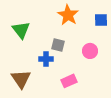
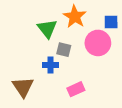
green triangle: (21, 30) -> (47, 29), moved
pink circle: (90, 51) -> (98, 43), moved, size x1.5

